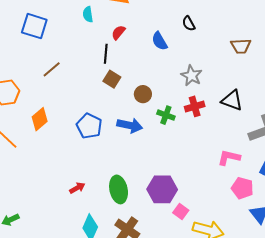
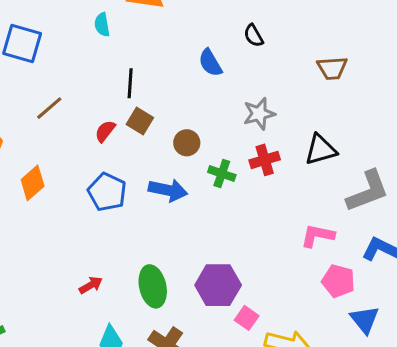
red semicircle: (118, 32) -> (105, 131), moved
gray star: (191, 76) -> (259, 114), turned 30
black triangle: (232, 100) -> (321, 150), turned -35

